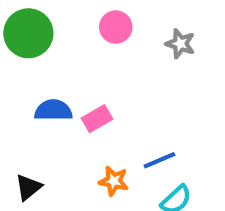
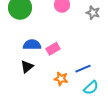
black triangle: (28, 187) -> (27, 67), moved

